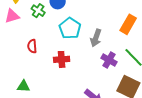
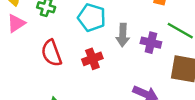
gray arrow: (96, 38) -> (123, 35), moved
red semicircle: (32, 46) -> (51, 53), size x1.5

